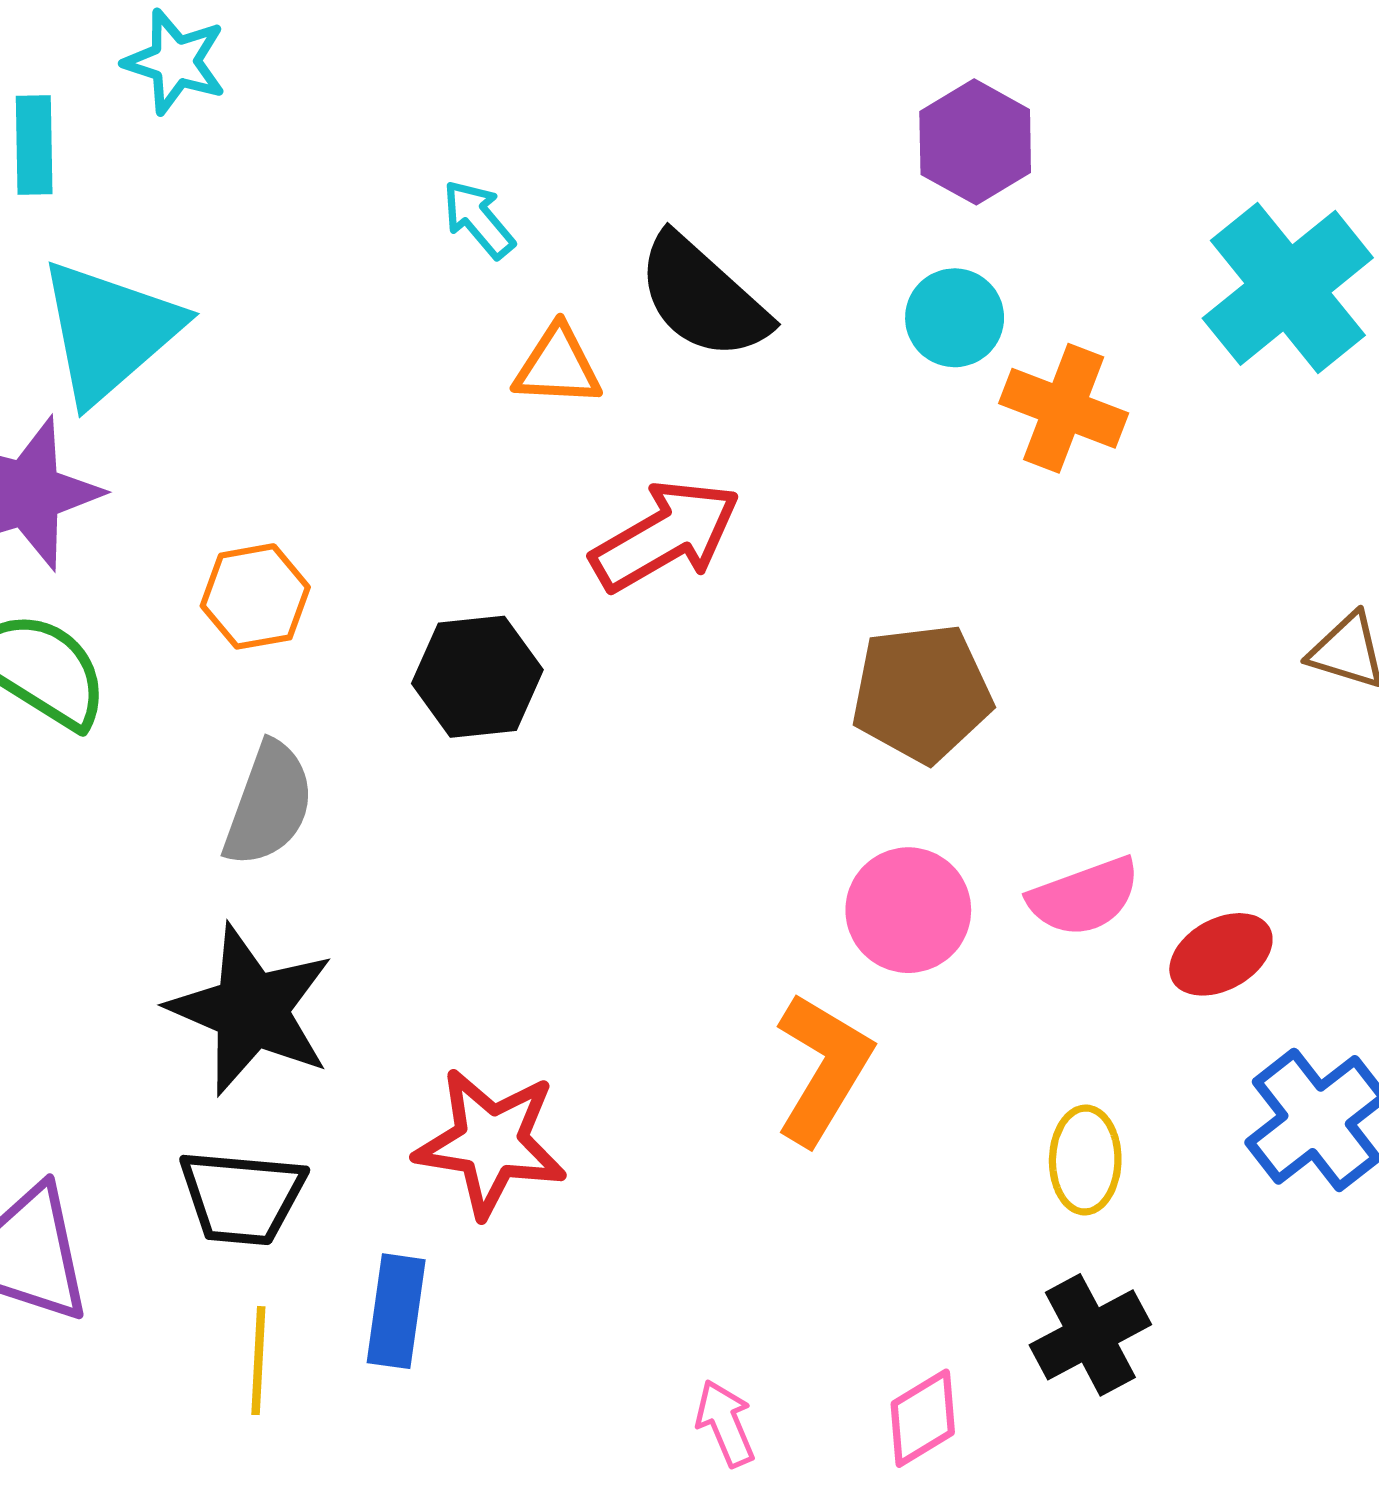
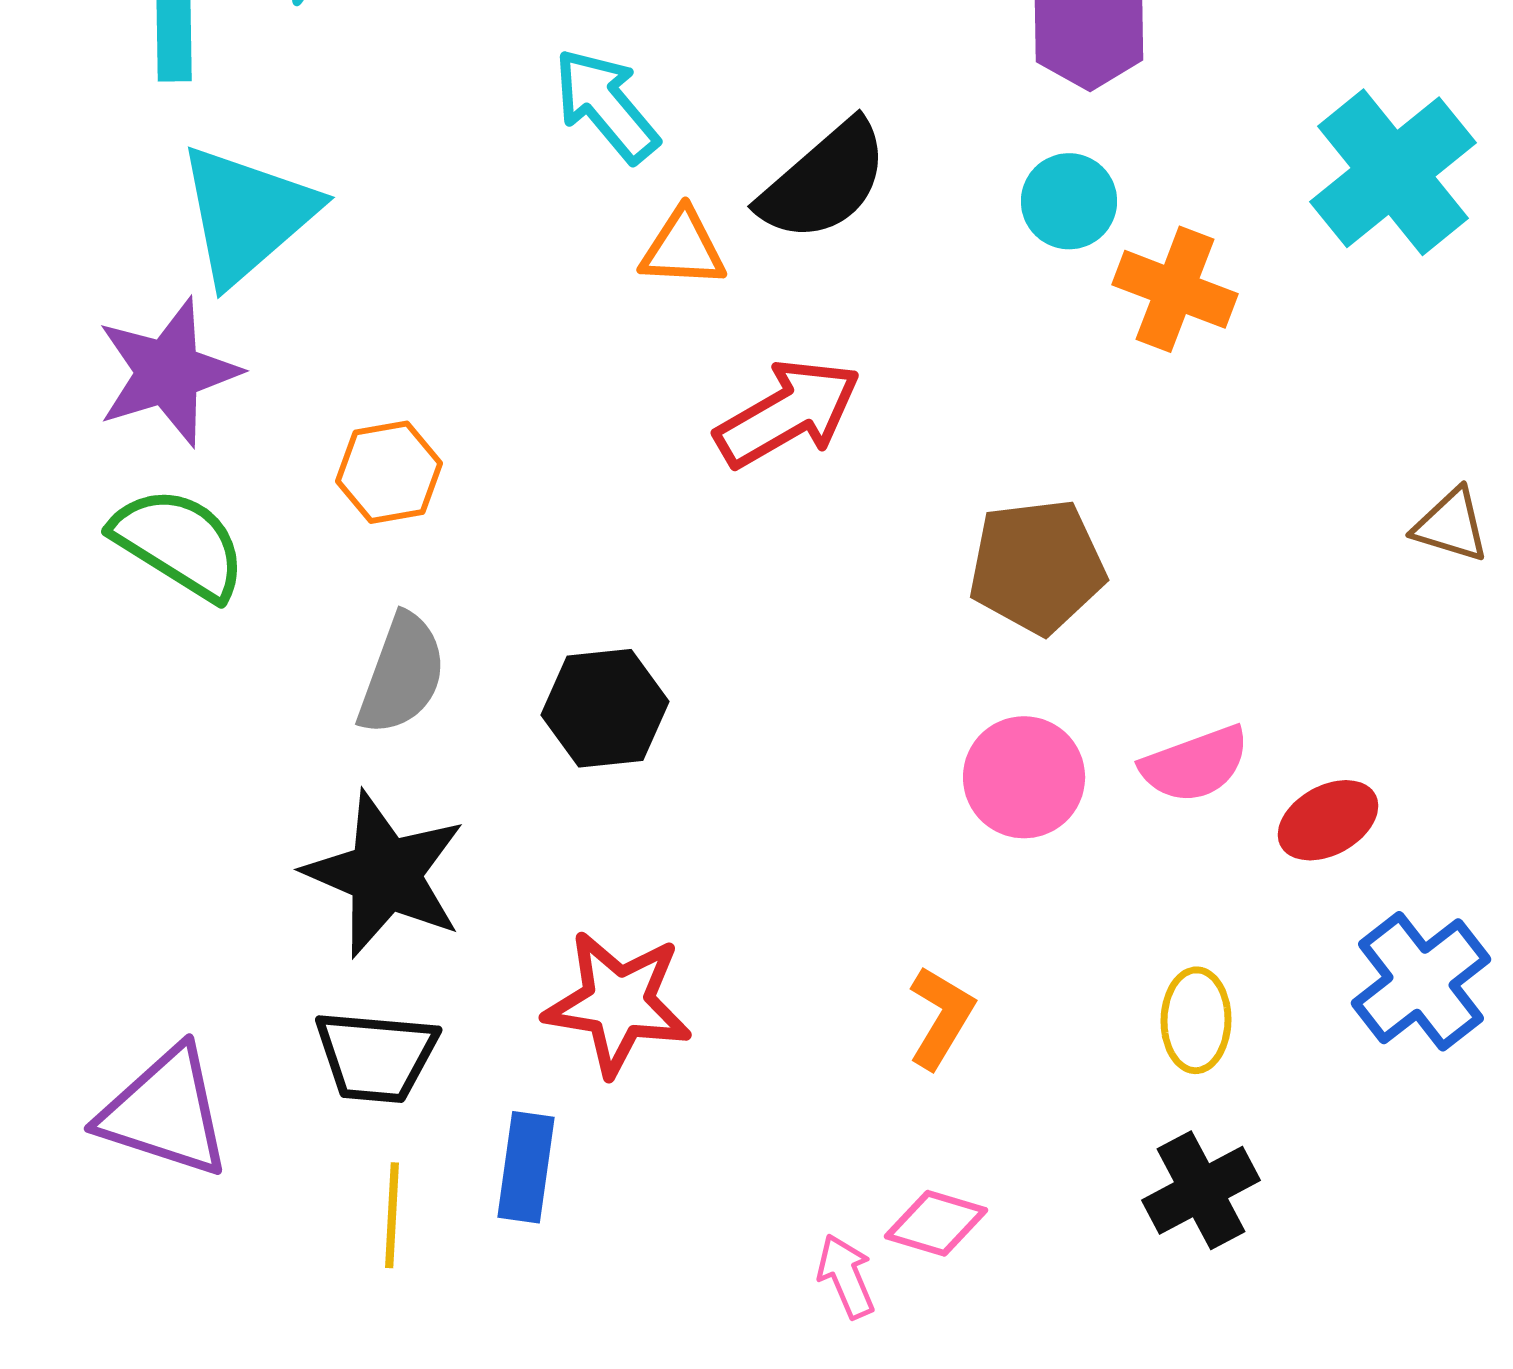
cyan arrow: (478, 219) -> (606, 105), size x1.5
black semicircle: (703, 297) -> (824, 181), turned -83
black hexagon: (477, 677) -> (605, 708), moved
orange L-shape: (823, 1069) -> (941, 1017), moved, size x0.7
pink diamond: (923, 1418) -> (936, 1223), moved, turned 48

